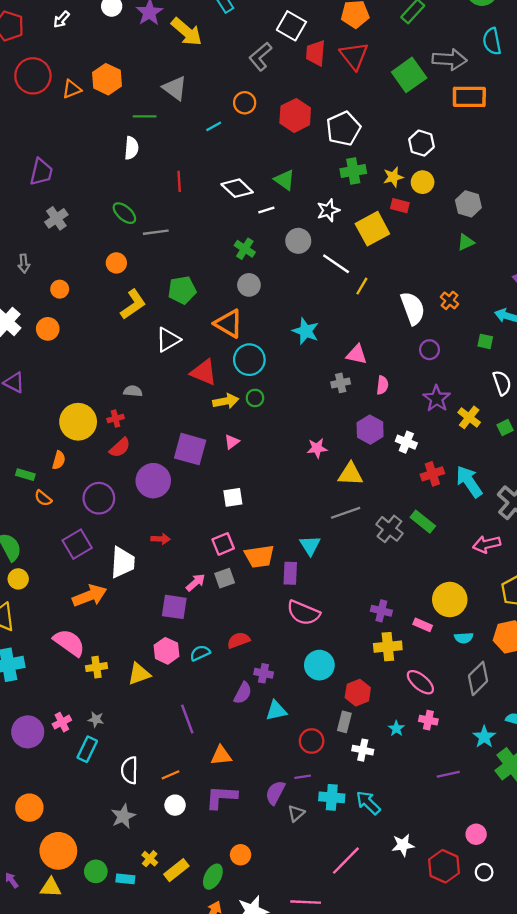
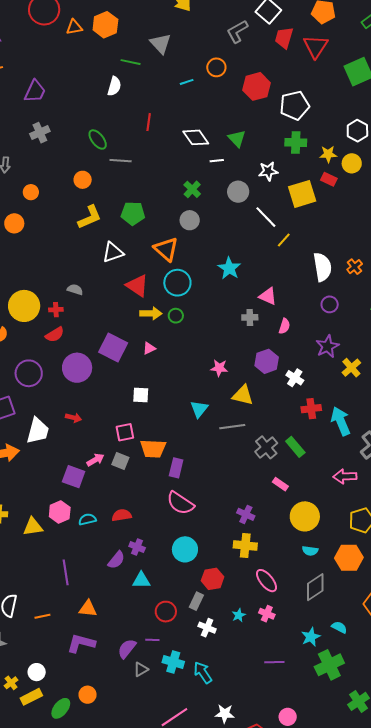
cyan triangle: (310, 545) -> (199, 409), moved
gray square: (225, 578) -> (120, 461), turned 30
pink rectangle: (423, 625) -> (280, 484), moved
white circle: (175, 805) -> (37, 672), moved

